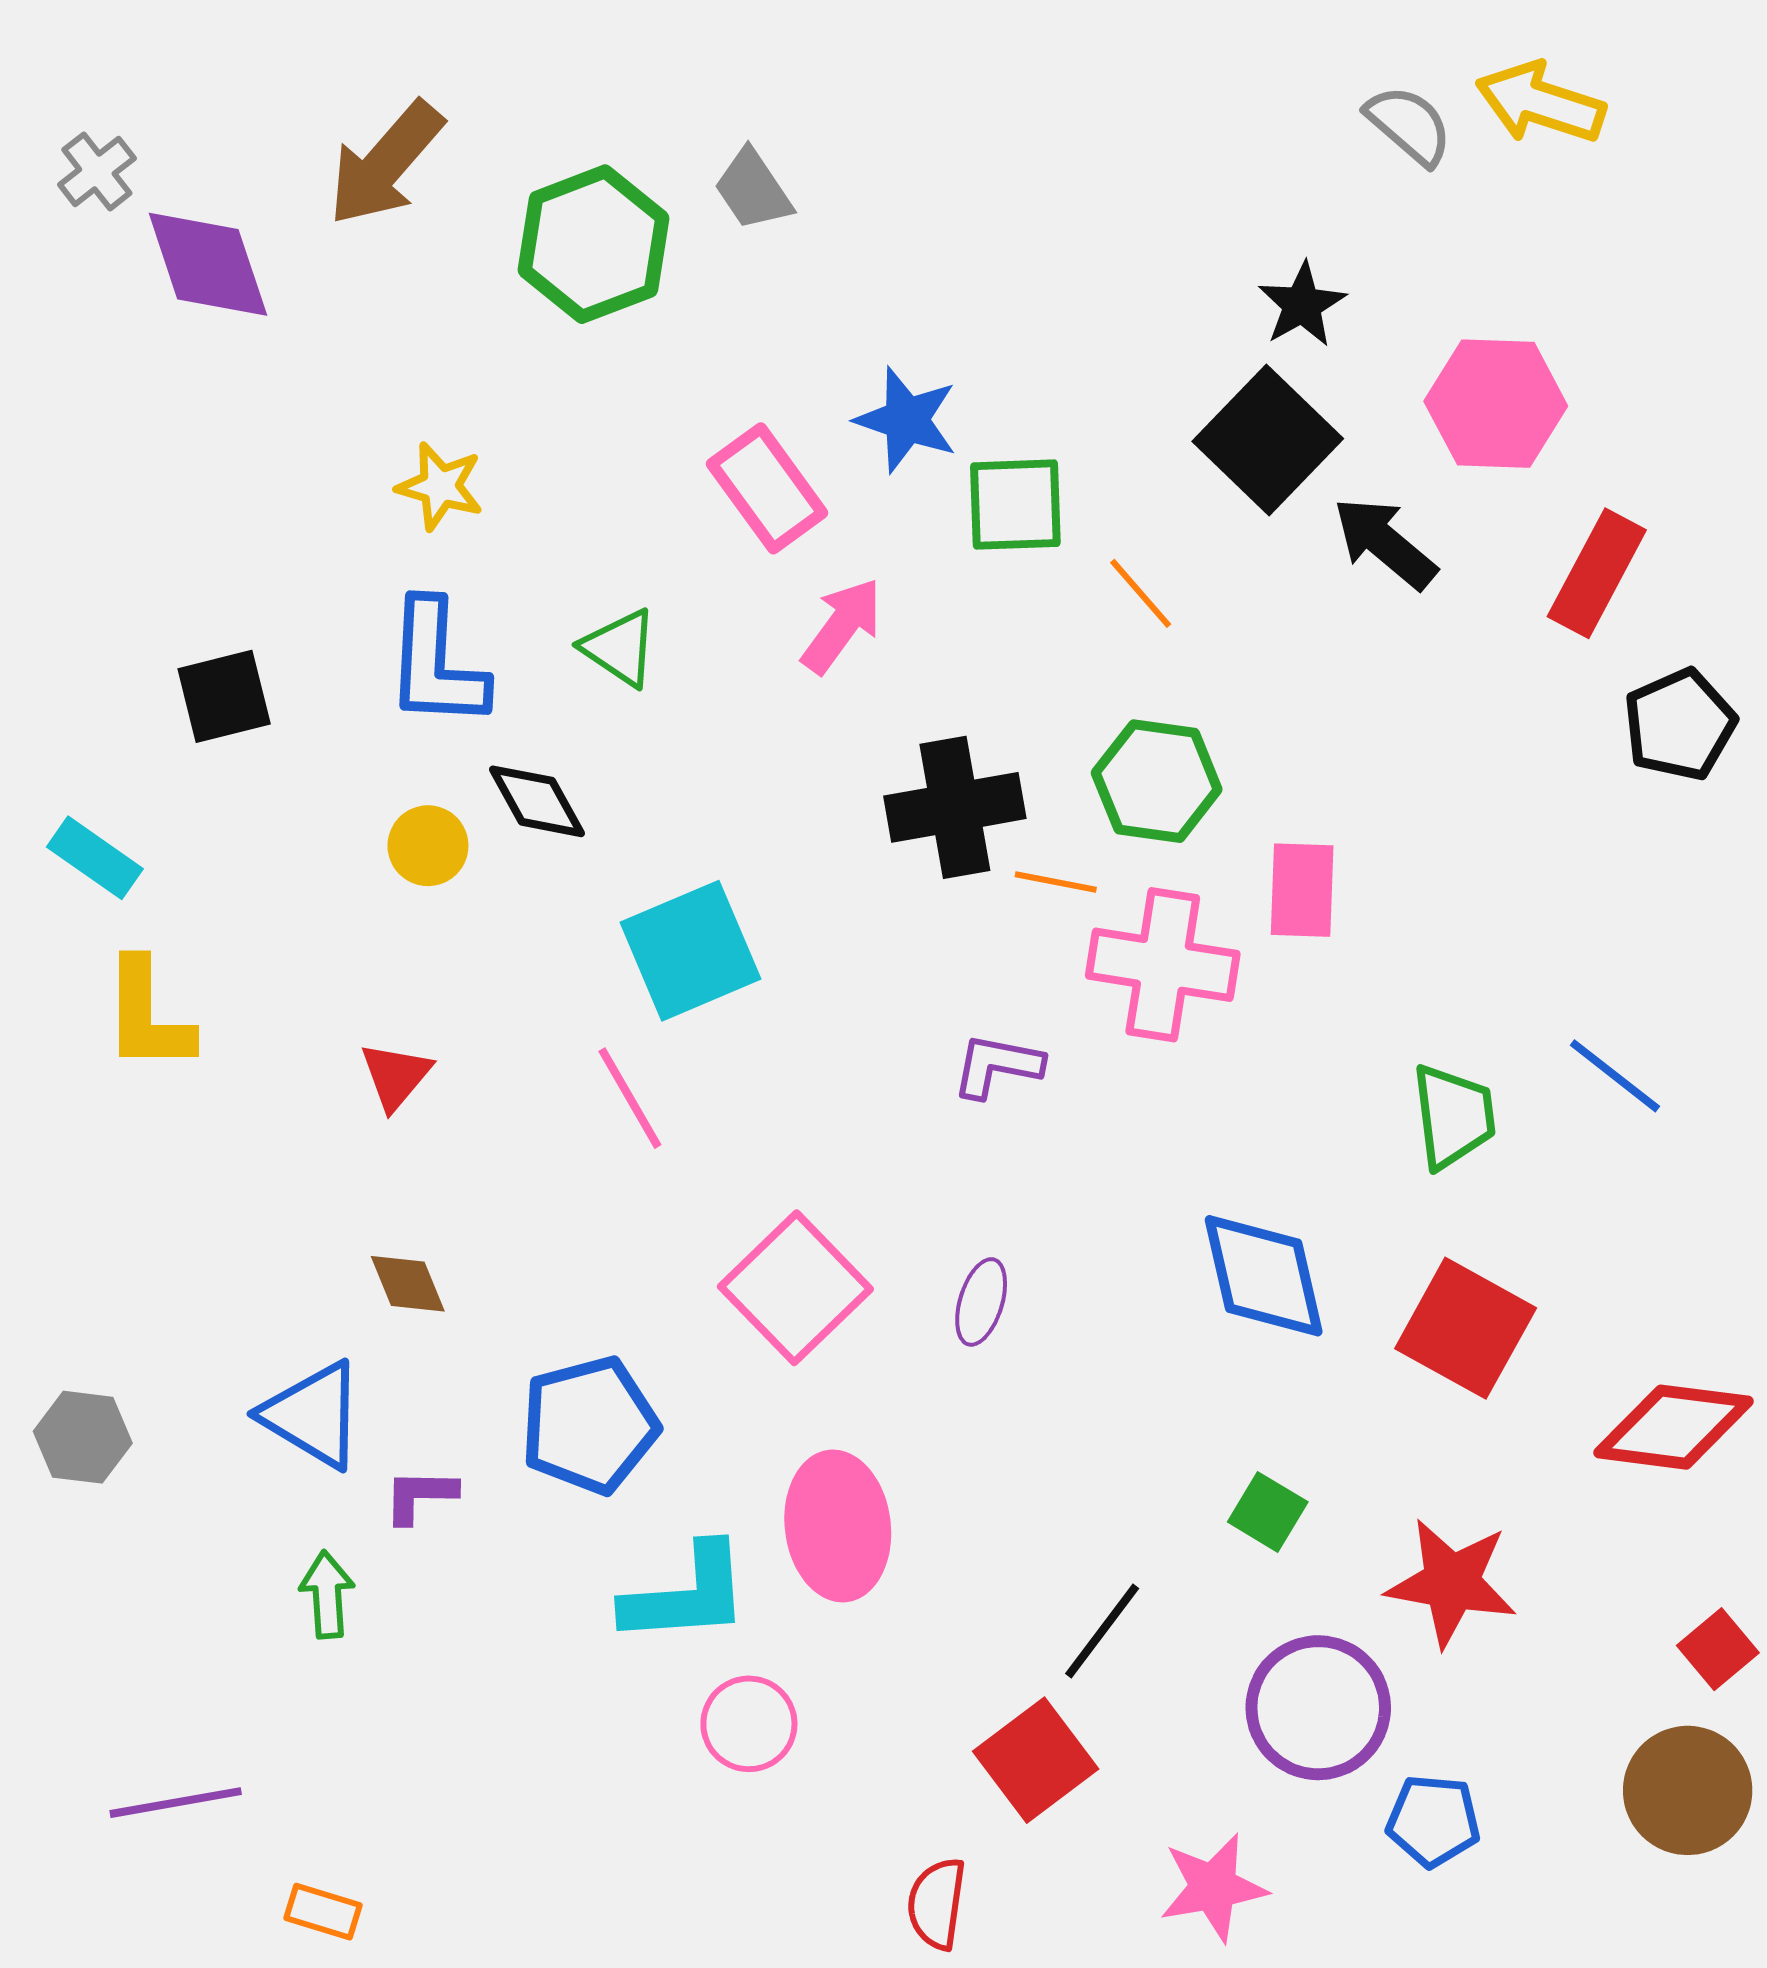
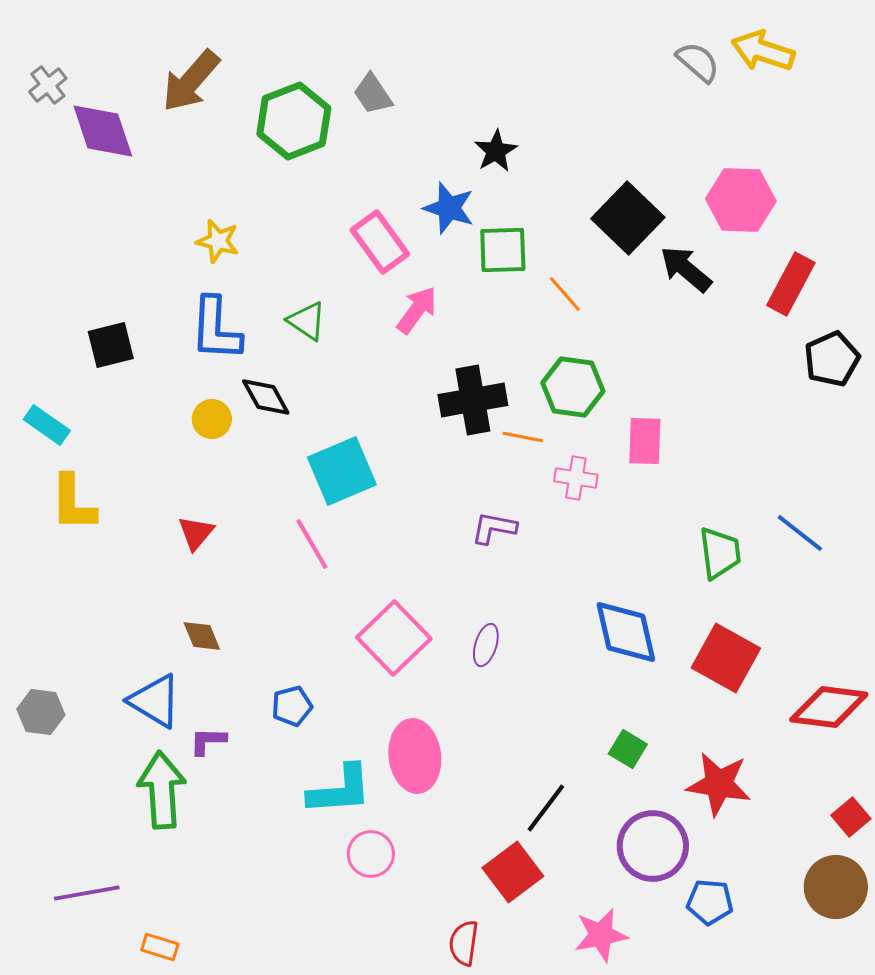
black star: (1302, 305) -> (496, 151), moved
pink cross: (1163, 965) -> (576, 478), size x0.6
blue pentagon: (589, 1425) -> (292, 706), size x0.6
green arrow: (327, 1595) -> (162, 790), size x1.8

